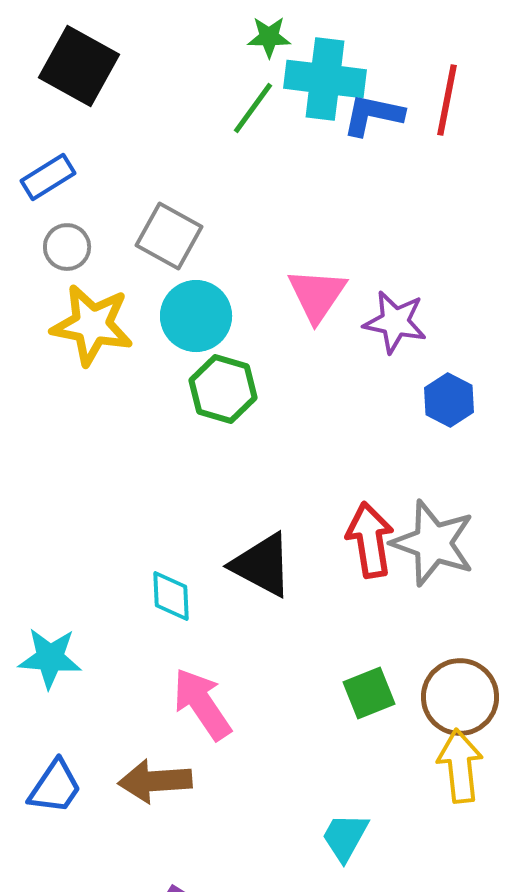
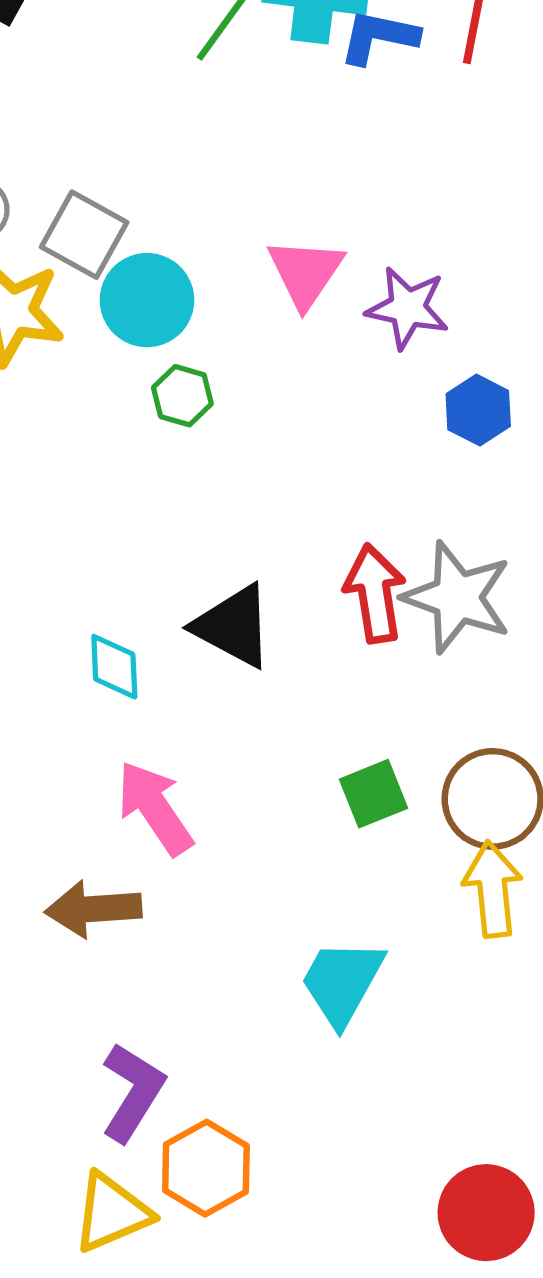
gray square: (169, 236) -> (84, 235), moved
green hexagon: (223, 389) -> (182, 396), size x0.7
cyan trapezoid: (345, 837) -> (342, 982), size x1.4

